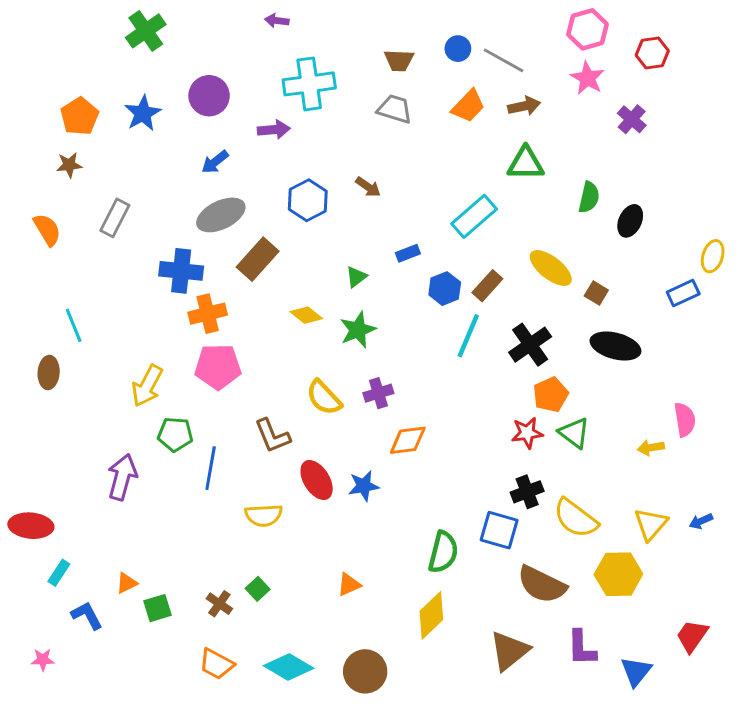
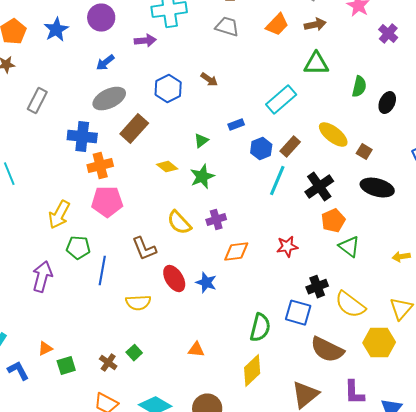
red star: (527, 433) -> (287, 247), moved
blue star: (364, 486) -> (206, 283), turned 30
orange triangle: (349, 585) -> (196, 350), turned 30

